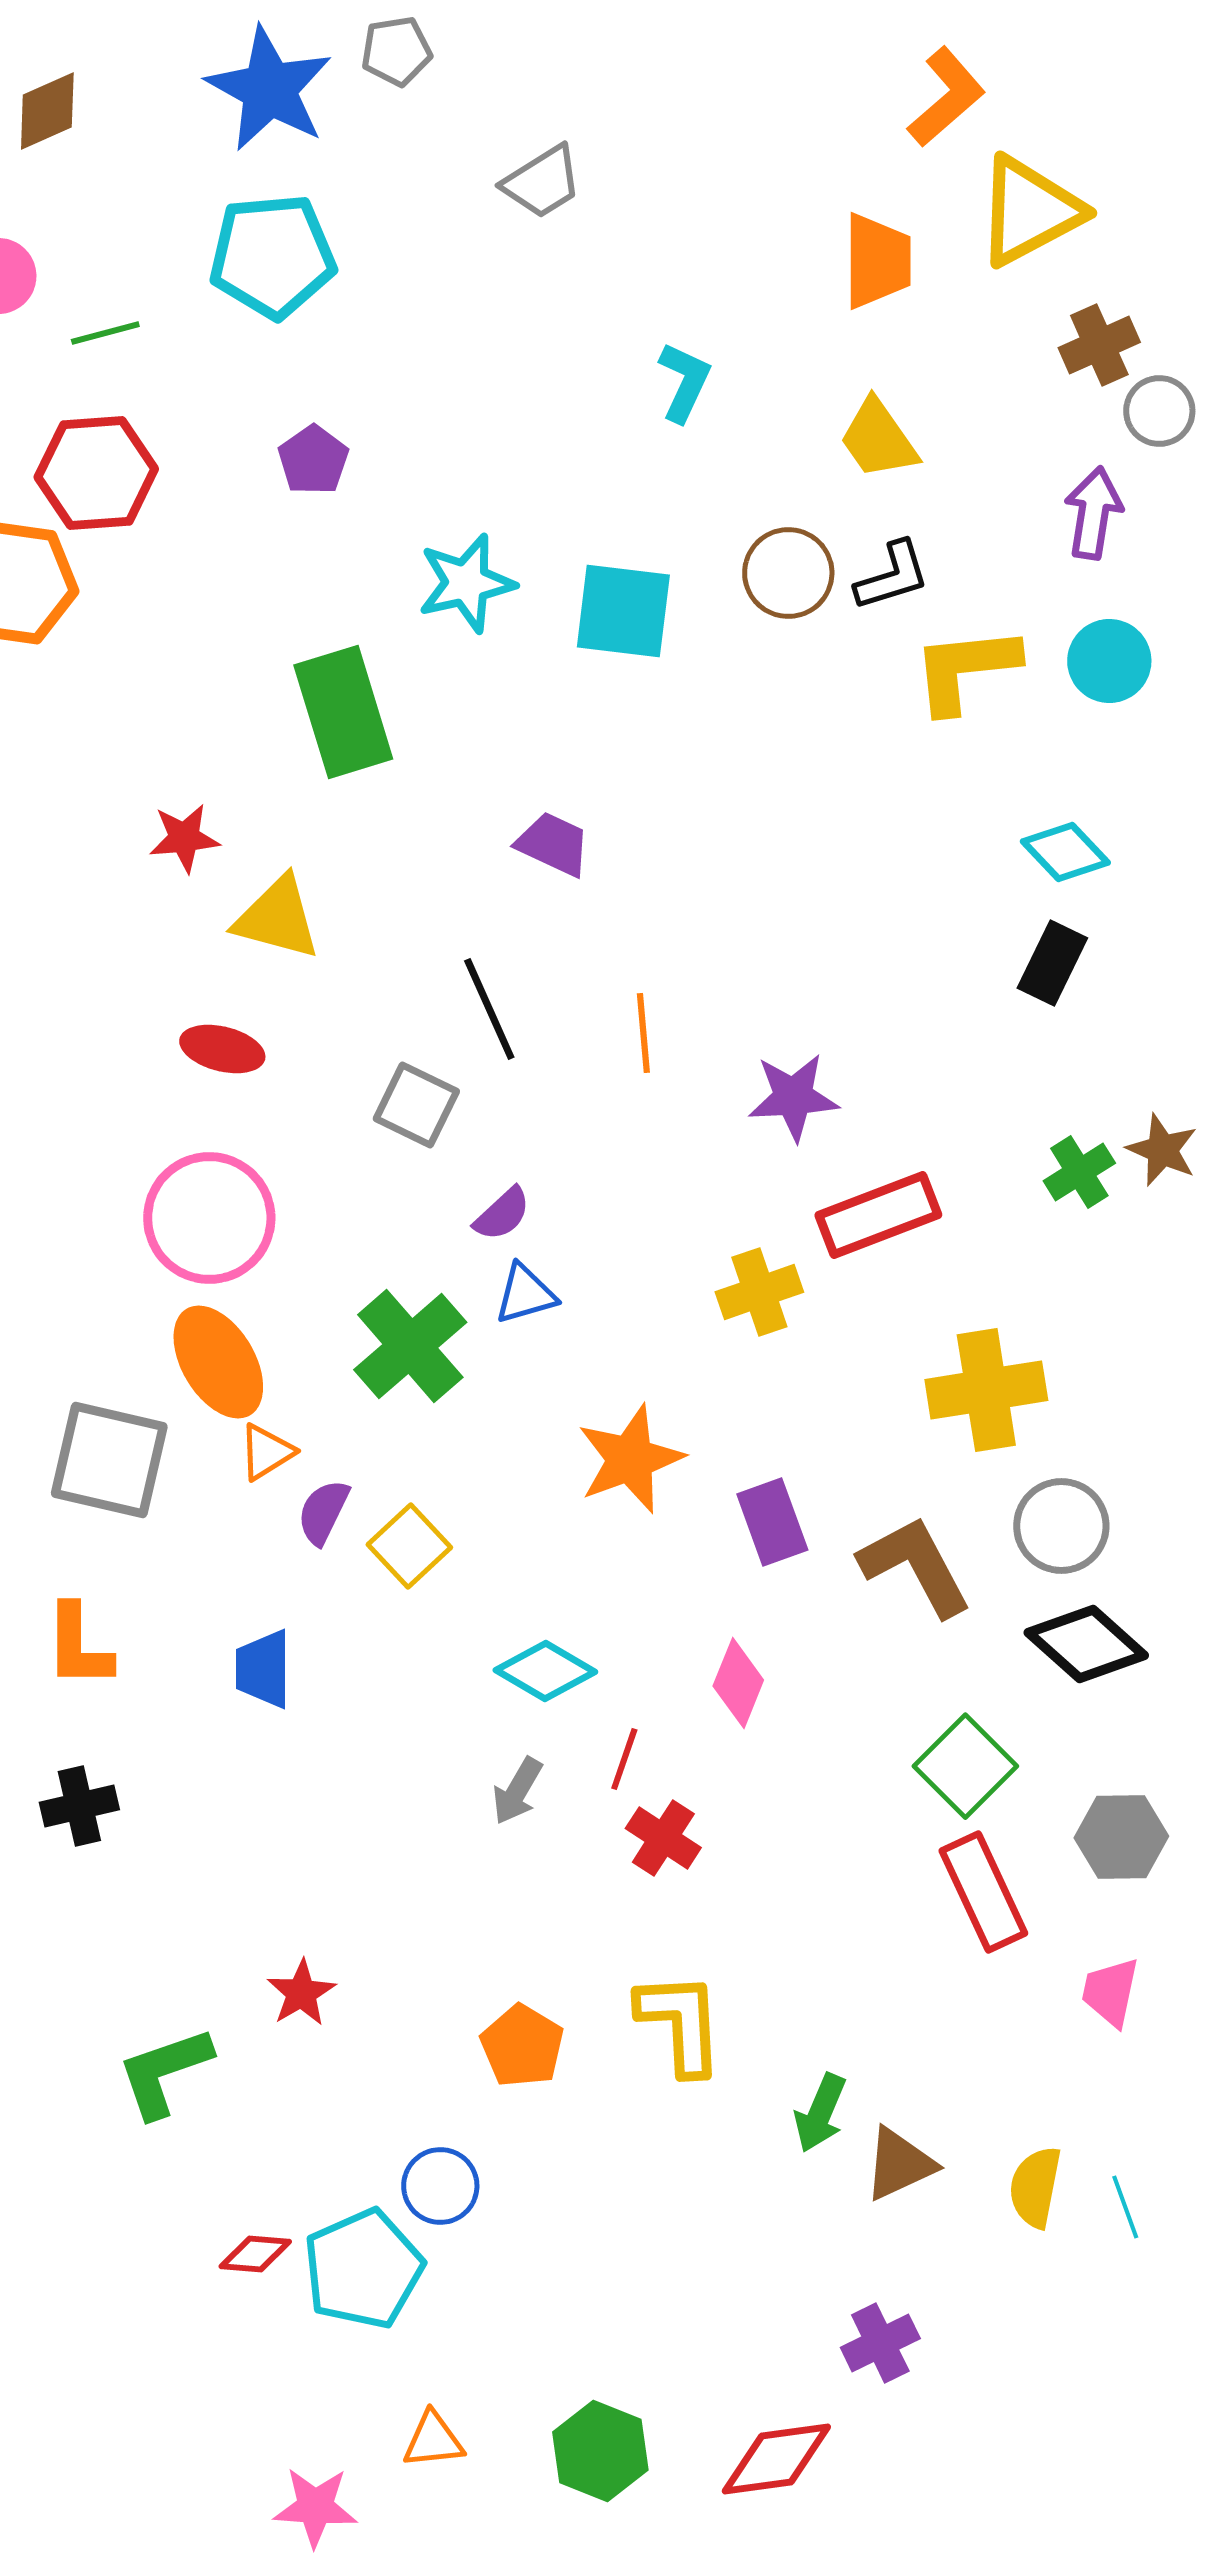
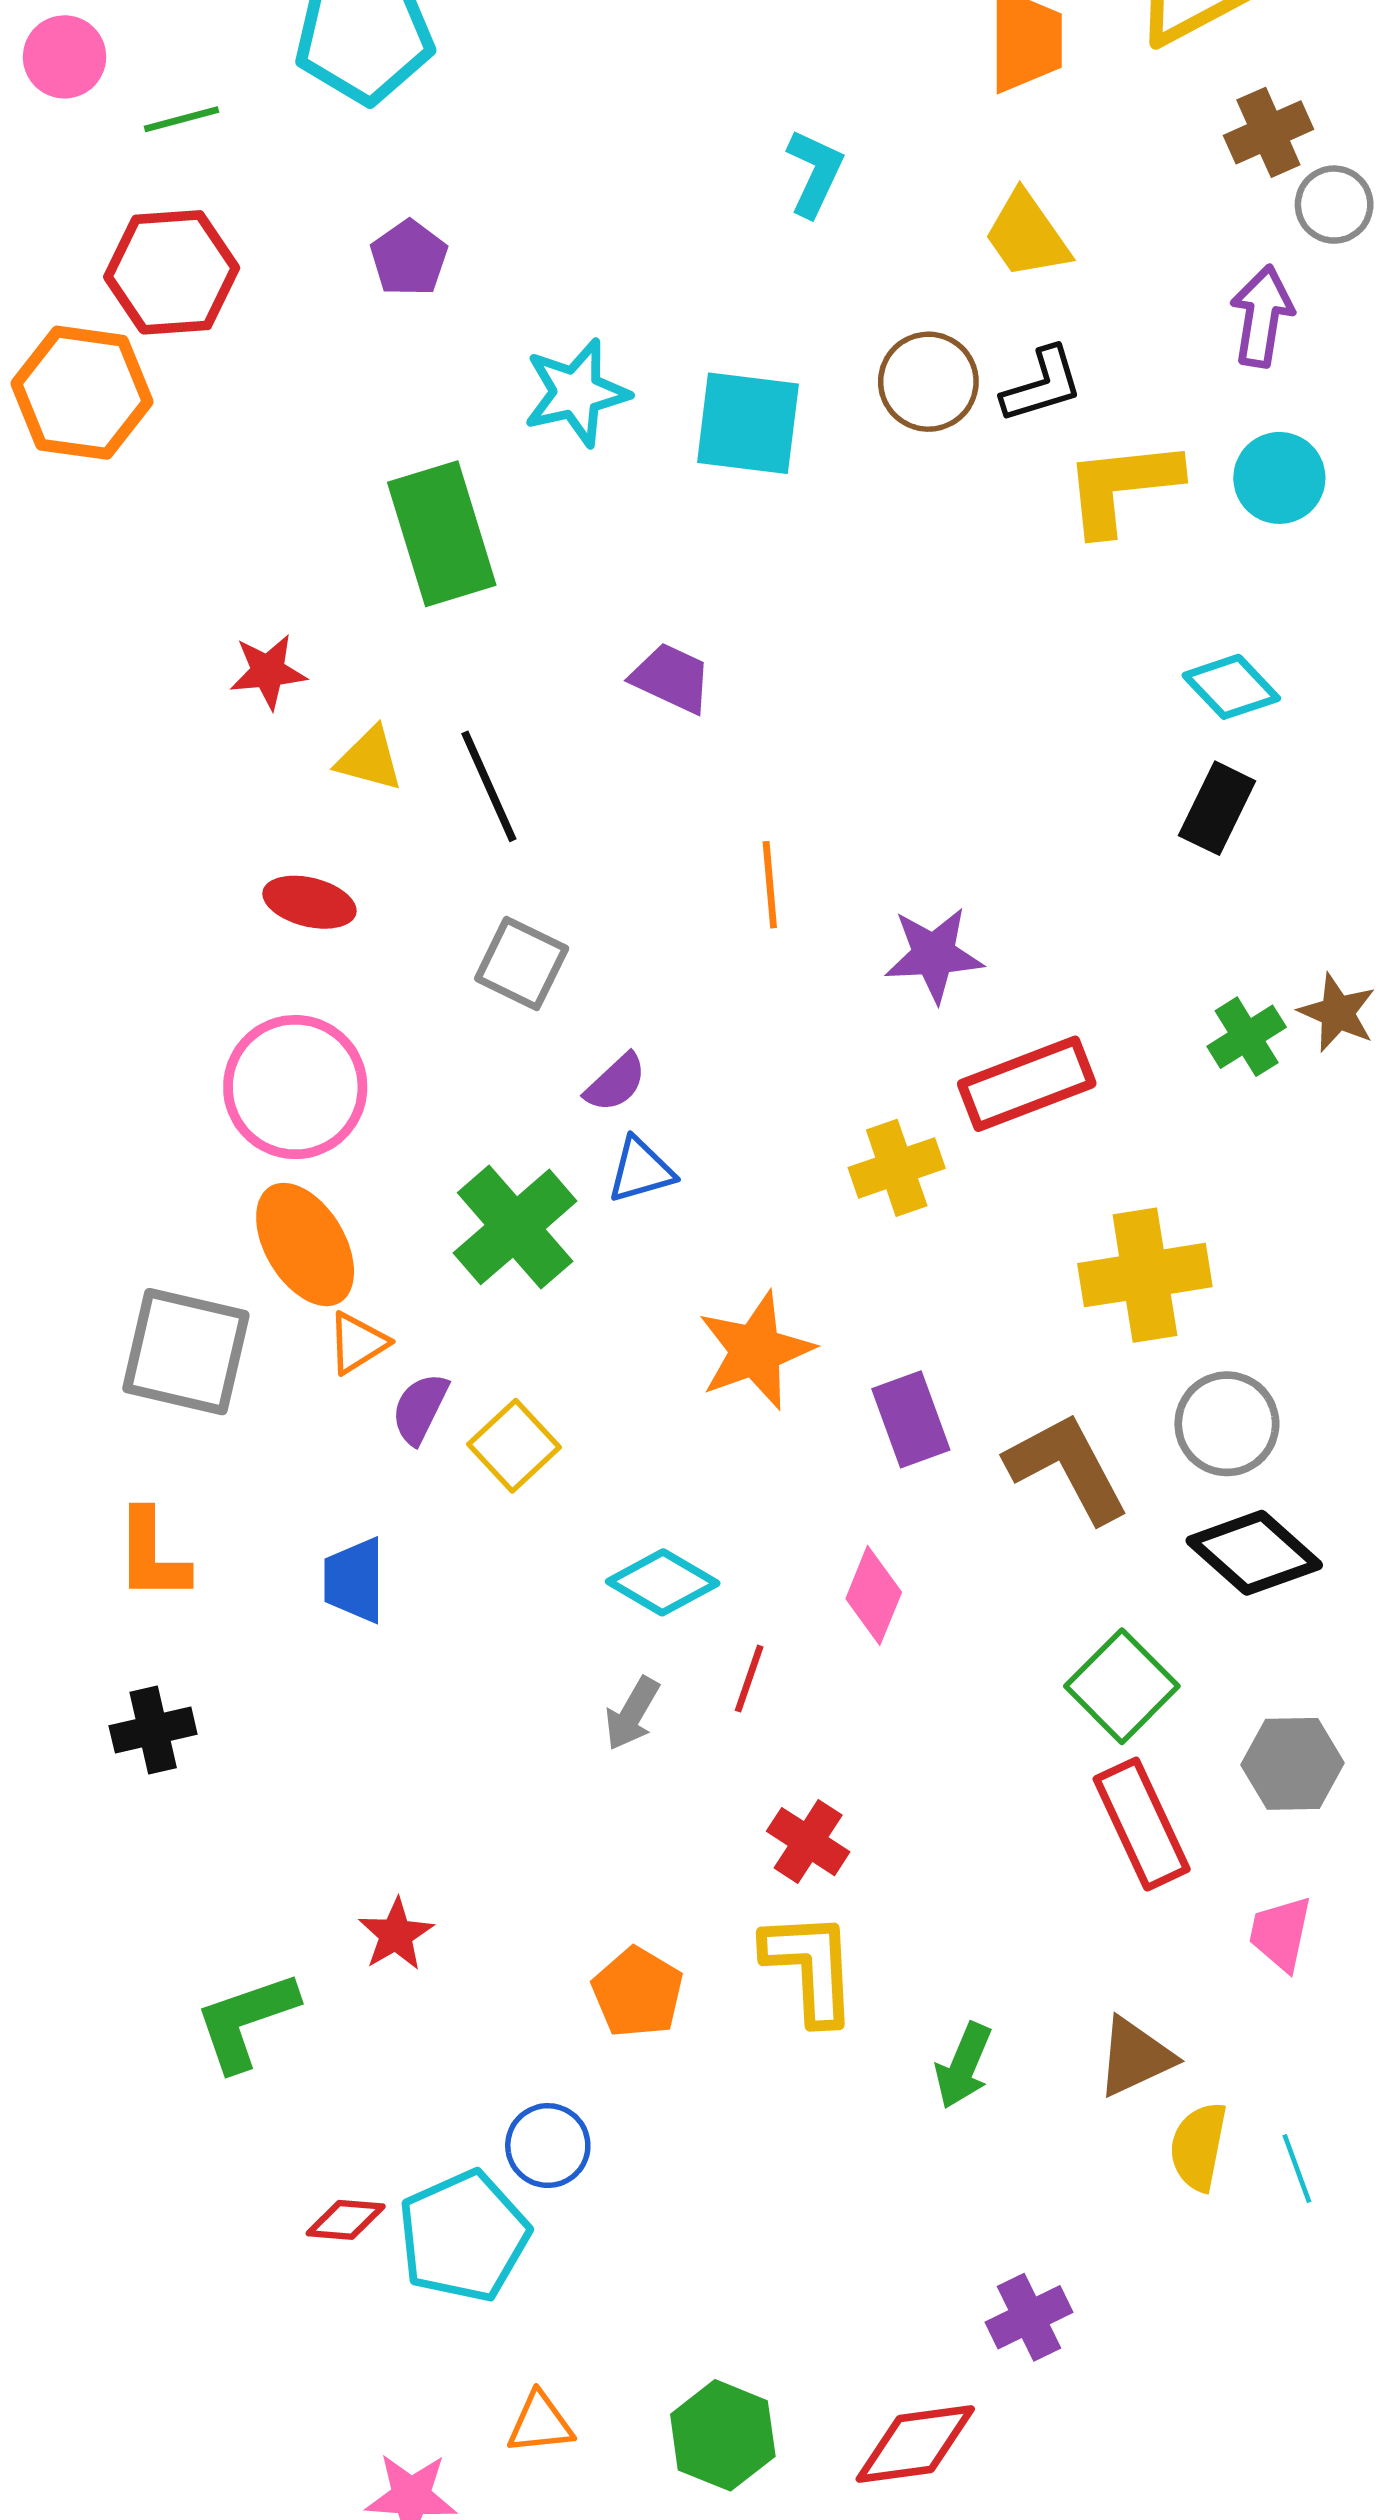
yellow triangle: (277, 918) -> (370, 759), size x0.7
black line: (489, 1009) -> (489, 786), moved
red cross: (663, 1838) -> (808, 1842), moved
brown triangle: (899, 2164) -> (1135, 2057), moved

